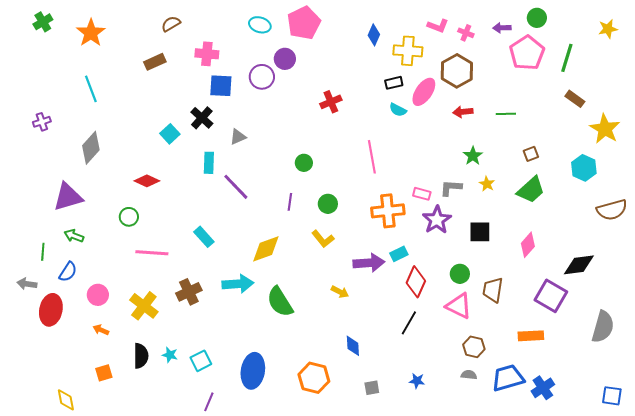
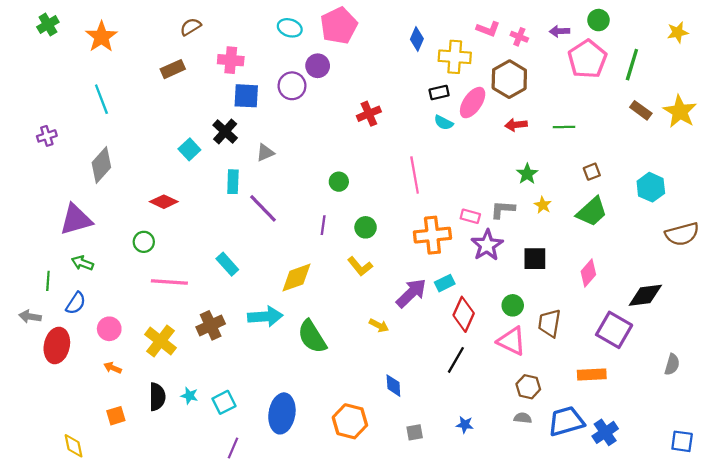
yellow star: (605, 129) -> (680, 111), moved
purple arrow: (369, 263) -> (411, 293), turned -40
gray semicircle: (603, 327) -> (672, 364), size x0.6

